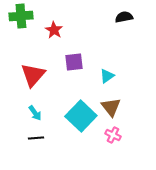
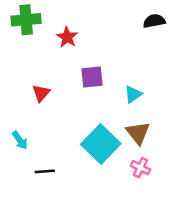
red triangle: (33, 75) -> (41, 93), size x0.6
cyan arrow: (35, 113) -> (20, 140), moved

